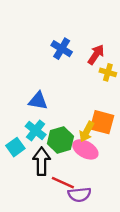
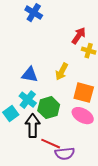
blue cross: (62, 49) -> (34, 13), moved
yellow arrow: (87, 132) -> (62, 72), moved
pink ellipse: (85, 149) -> (83, 116), moved

